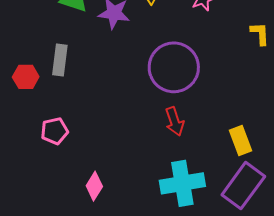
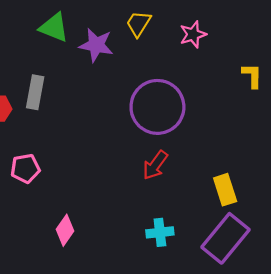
red arrow: (175, 121) -> (155, 165), turned 52
cyan cross: (182, 183) -> (160, 232), size x0.6

